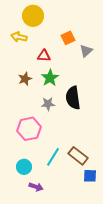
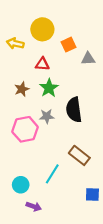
yellow circle: (33, 16) -> (42, 29), moved
gray triangle: (86, 51) -> (88, 59), turned 40
pink hexagon: (29, 129) -> (25, 129), moved
brown rectangle: (78, 156) -> (79, 155), moved

